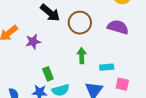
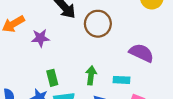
purple semicircle: (118, 27) -> (141, 53), moved
green arrow: (82, 56) -> (91, 75), moved

